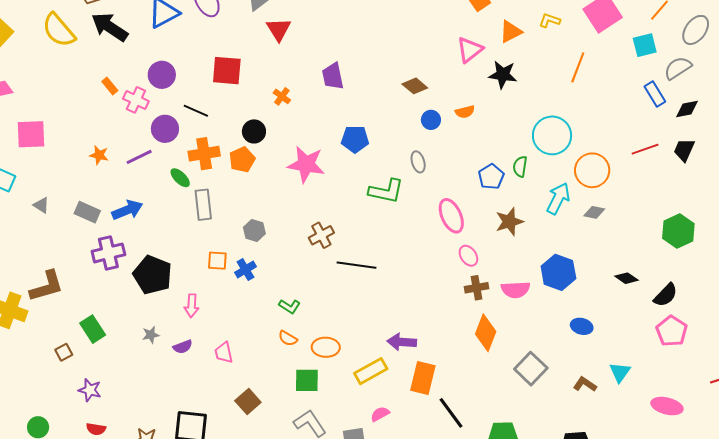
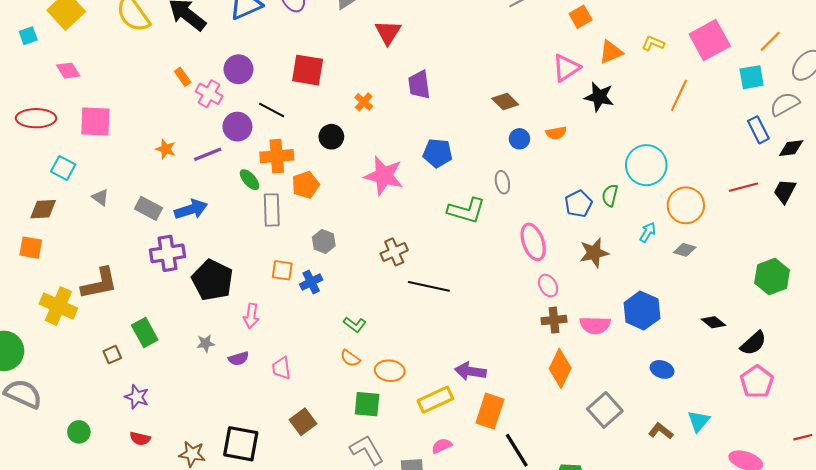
red triangle: (279, 29) -> (388, 32), moved
orange pentagon: (242, 160) -> (306, 185), moved
cyan arrow: (558, 198) -> (648, 232), size x0.6

